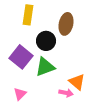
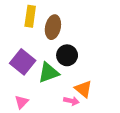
brown ellipse: (66, 24) -> (53, 27), moved
black circle: (46, 41) -> (67, 55), moved

